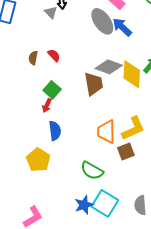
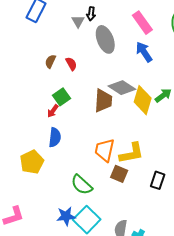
gray ellipse: (102, 21) -> (105, 39), moved
brown square: (126, 152) -> (119, 174), turned 30

